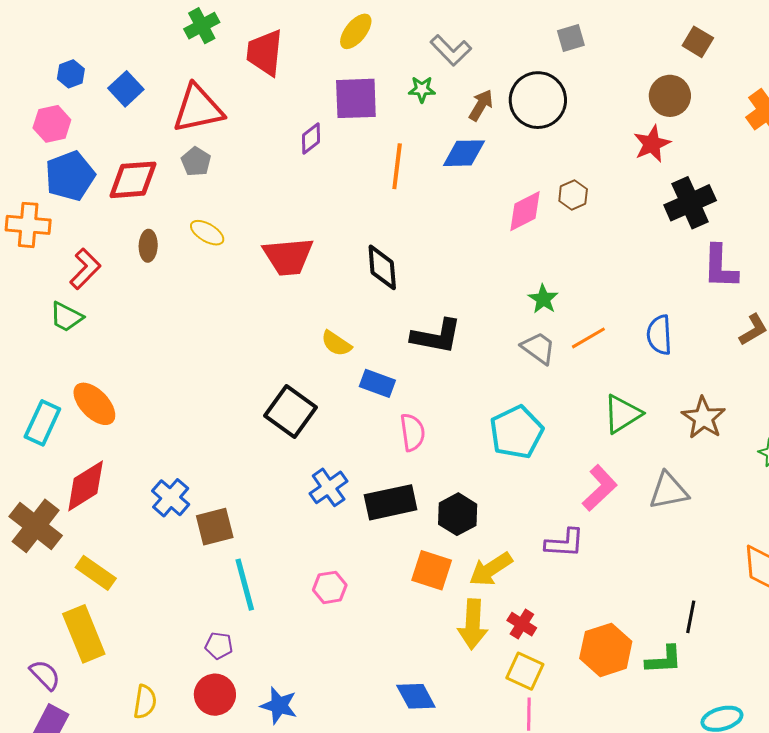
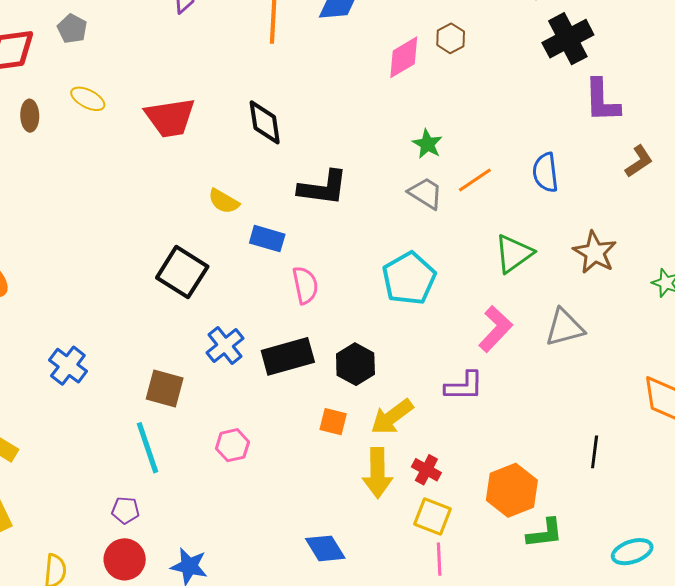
brown square: (215, 527) -> (165, 388), moved, turned 33
orange square: (432, 570) -> (333, 422), size x0.7
green L-shape: (664, 660) -> (545, 533), moved

